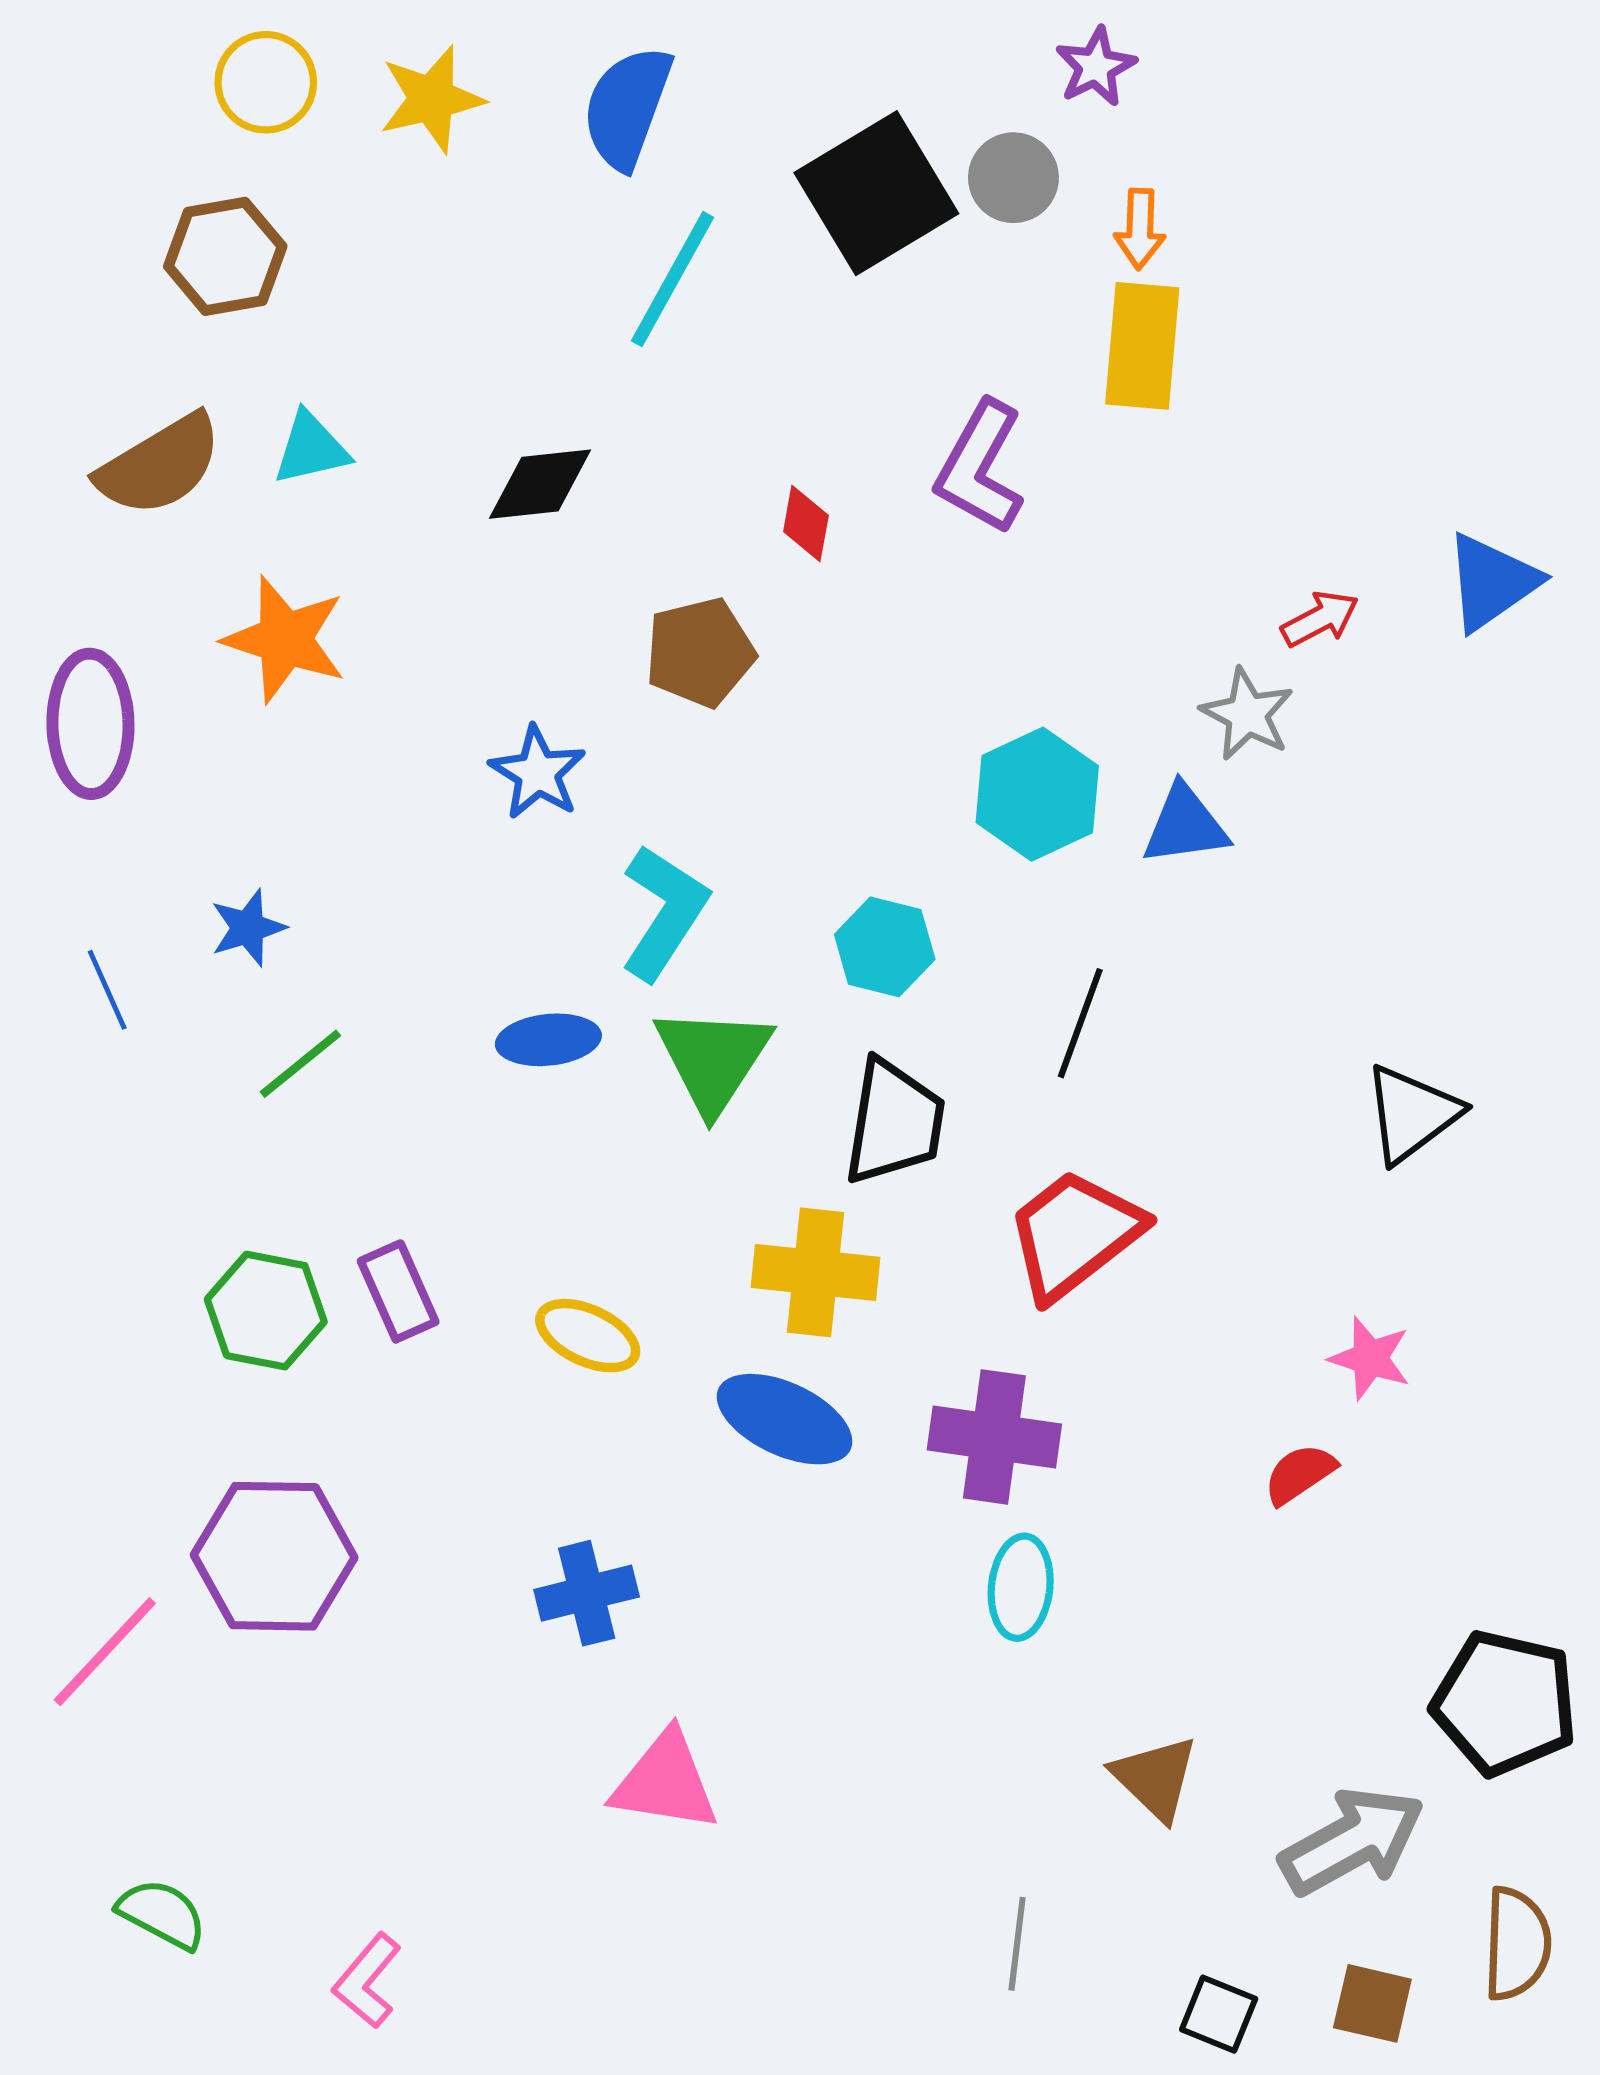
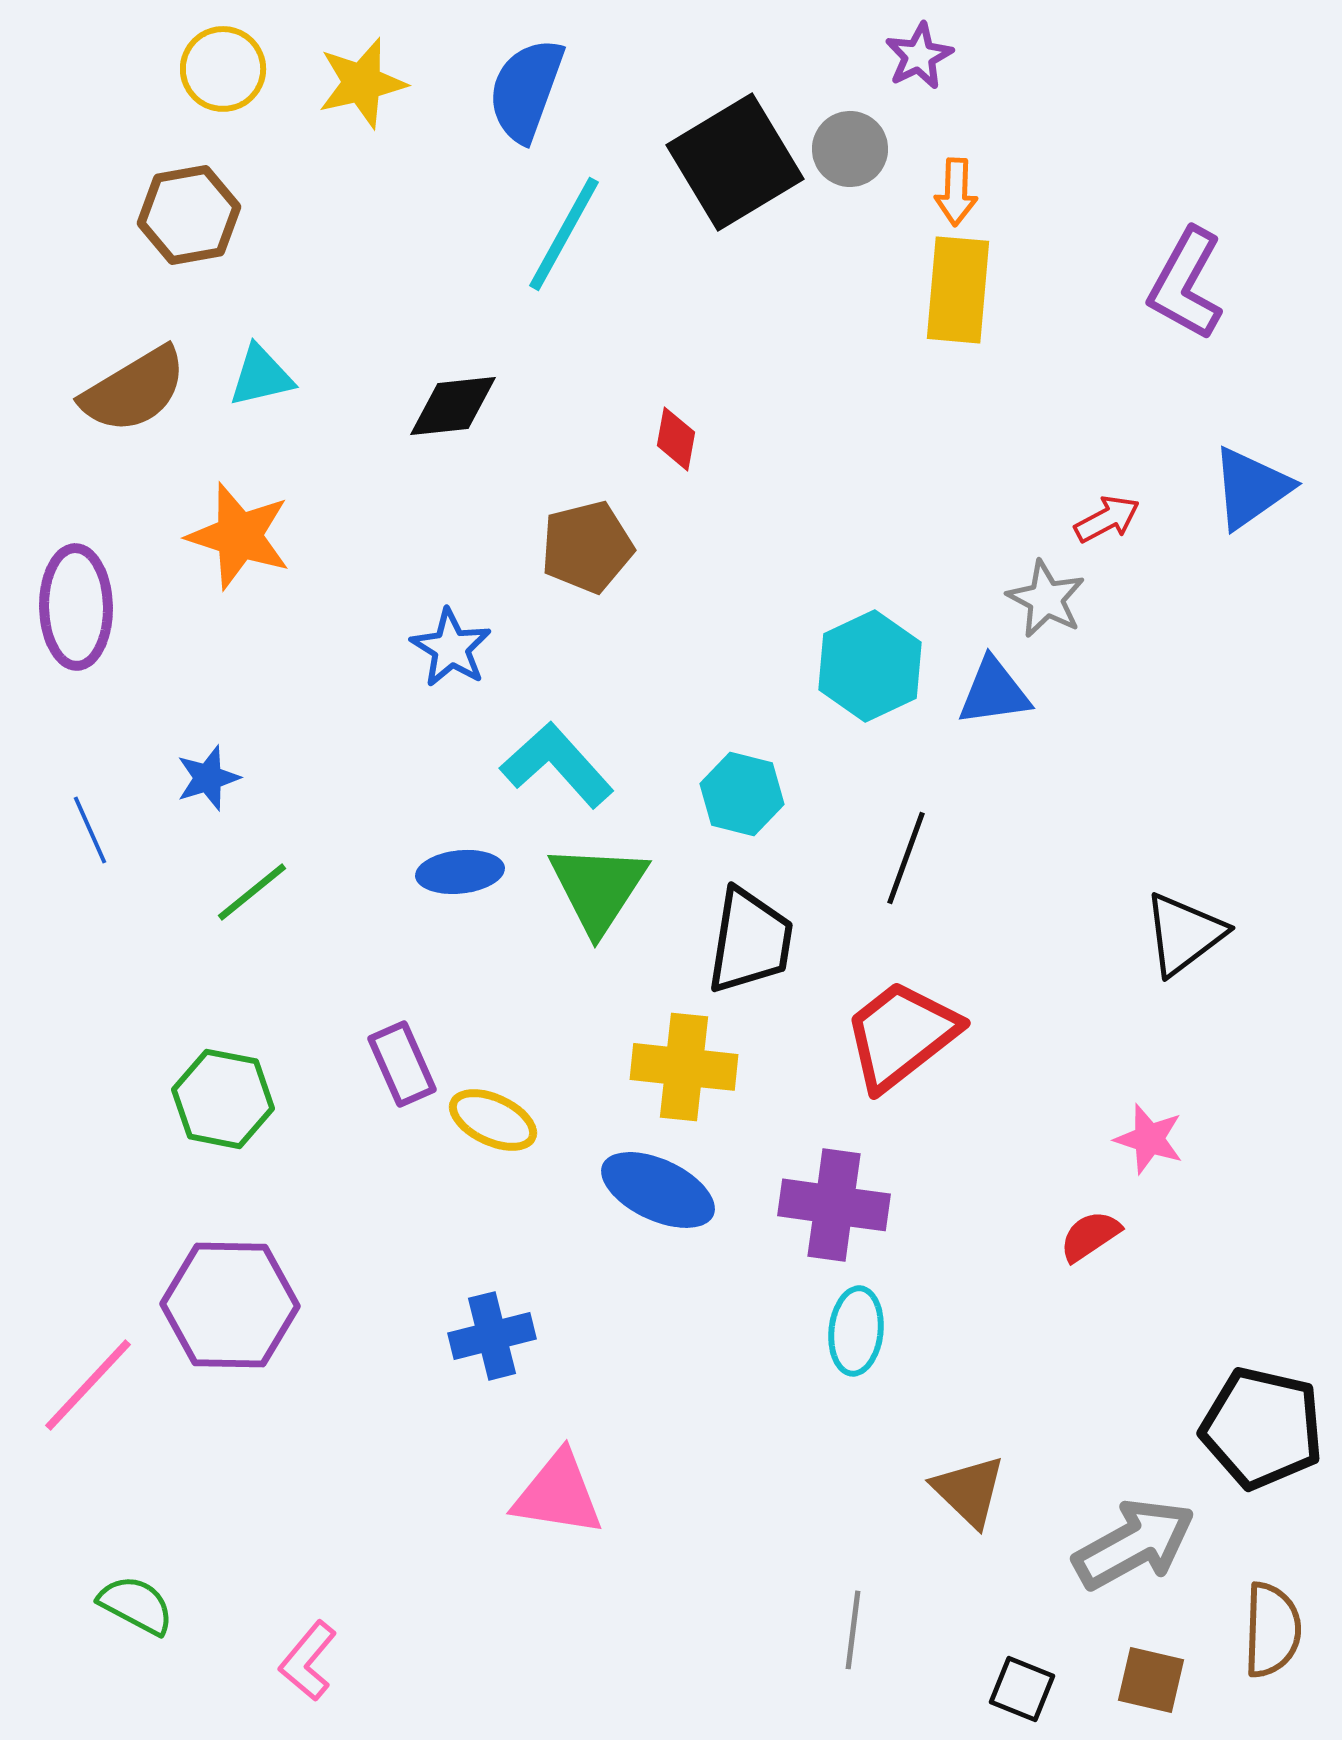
purple L-shape: (980, 467) -> (1186, 284), moved
cyan L-shape: (664, 912) -> (557, 765), turned -75
purple rectangle: (398, 1291) -> (402, 1064), moved

